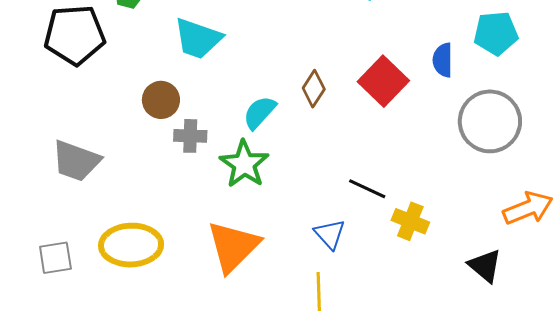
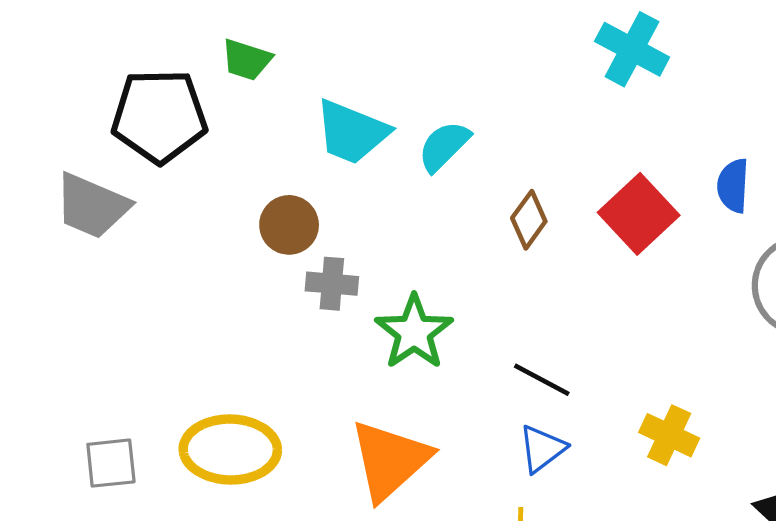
cyan semicircle: (259, 112) -> (444, 146), moved
gray trapezoid: (76, 161) -> (92, 206), moved
black line: (367, 189) -> (542, 380), moved
blue triangle: (330, 234) -> (542, 449), turned 32

